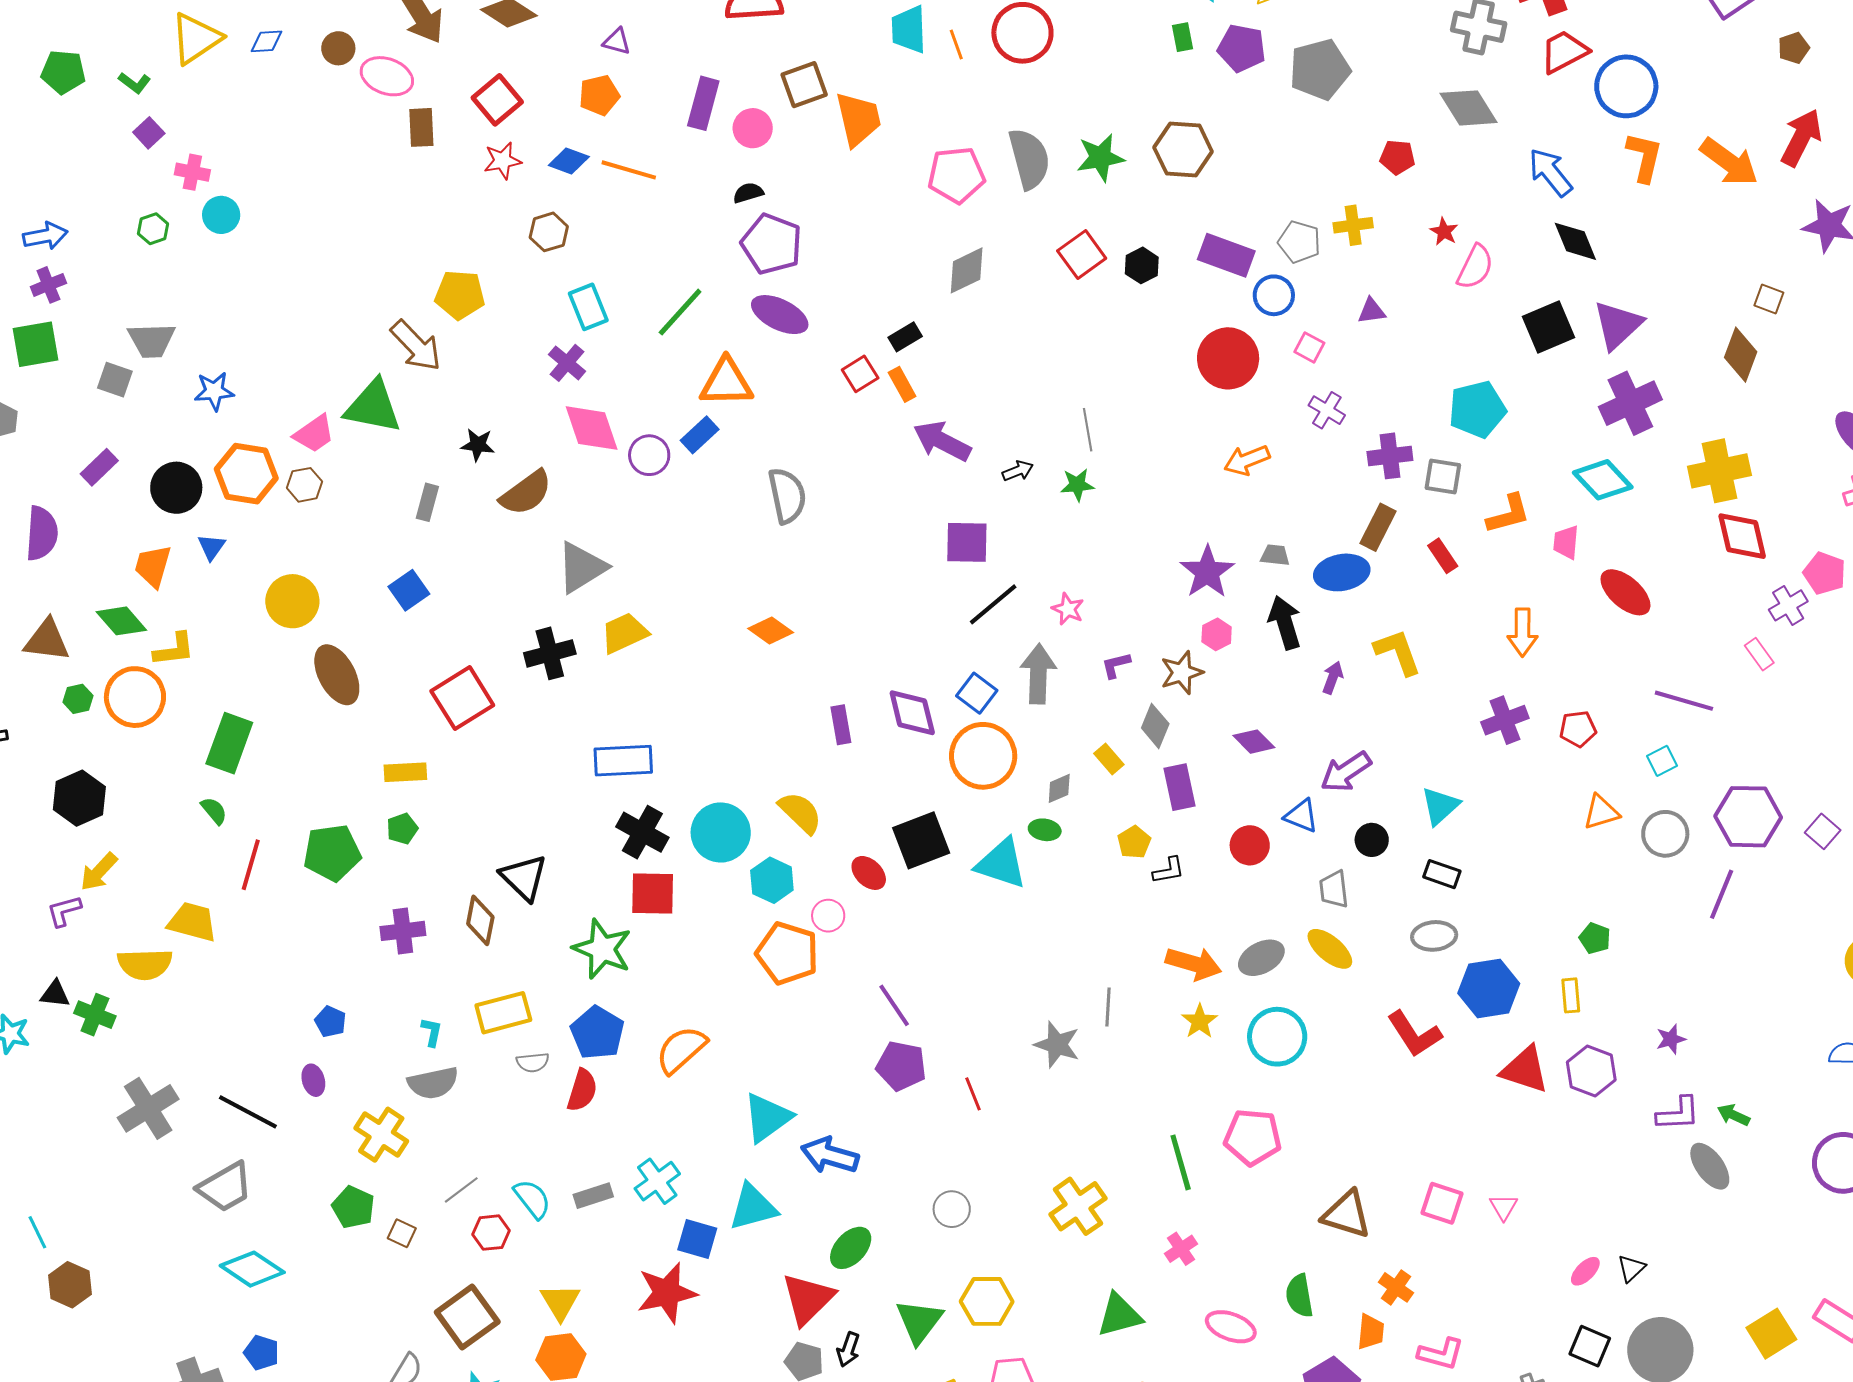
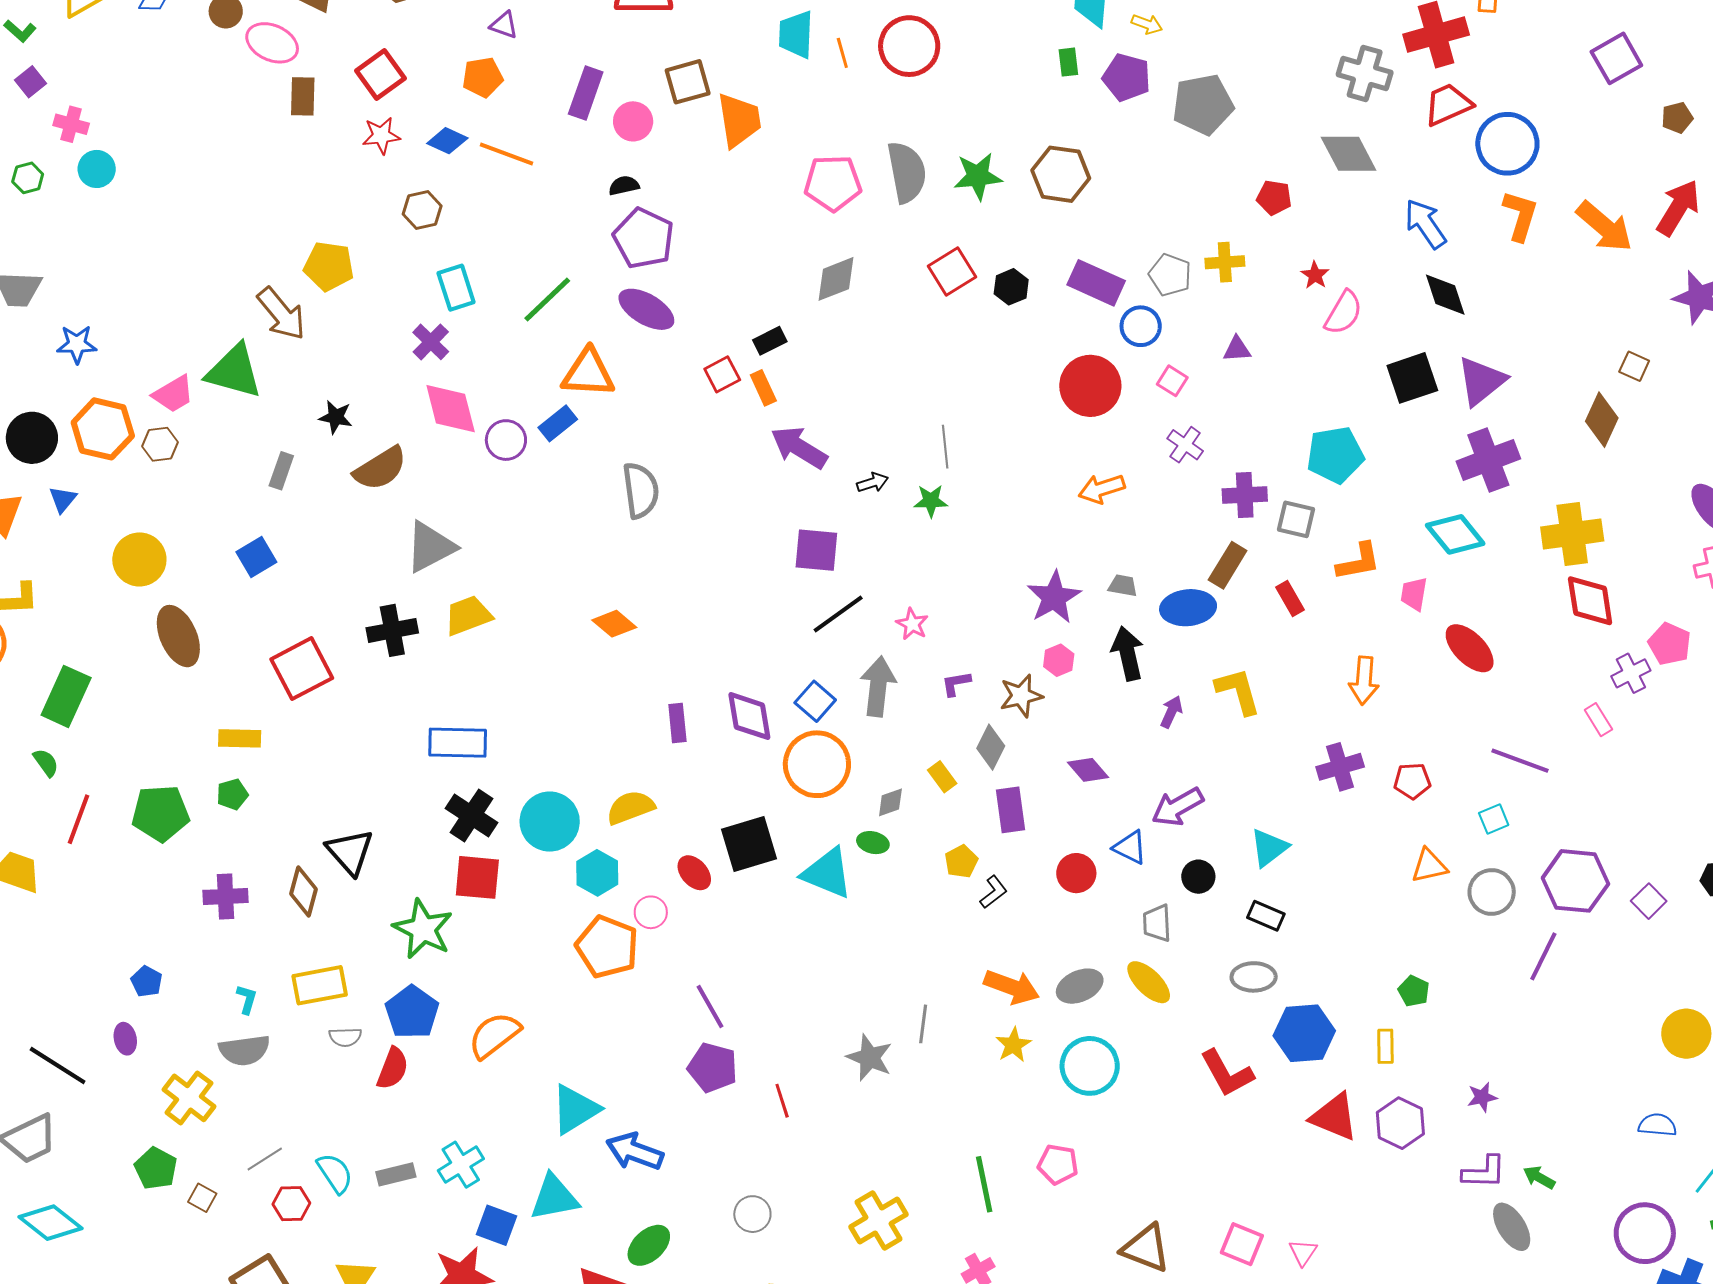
yellow semicircle: (800, 813) -> (630, 808), turned -69
black L-shape: (1169, 870) -> (994, 892), turned -32
pink pentagon: (1253, 1137) -> (1058, 1164), size x0.7

